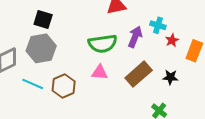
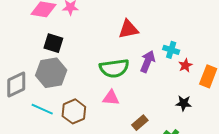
brown rectangle: (139, 74) -> (140, 123), moved, size x0.6

